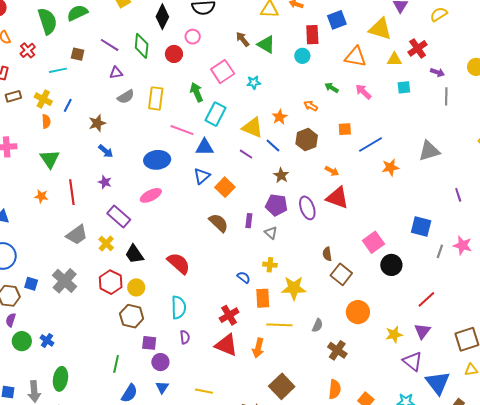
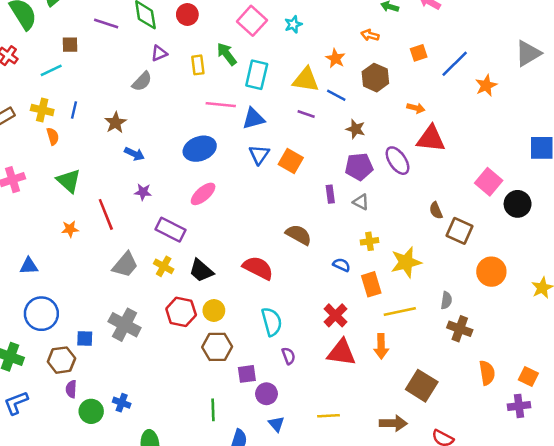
purple triangle: (116, 73) -> (159, 53), moved
yellow rectangle: (156, 98) -> (198, 65), moved, size x0.7
brown semicircle: (219, 223) -> (299, 235), moved
brown cross: (337, 350) -> (460, 329), moved

